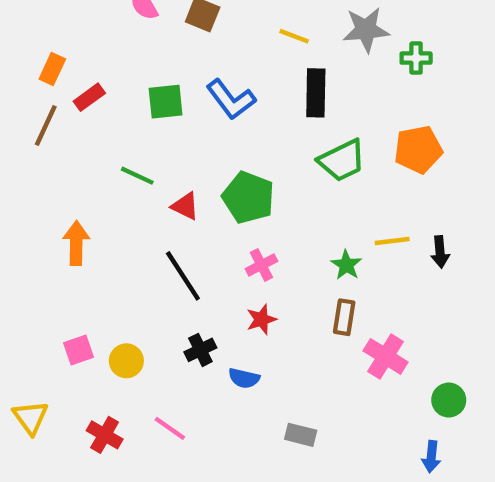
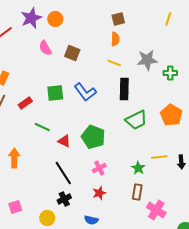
red rectangle: (89, 97) -> (25, 103), moved
orange pentagon: (418, 150) -> (171, 115), turned -30
black cross: (200, 350) -> (64, 199), moved
yellow circle: (126, 361) -> (47, 218), moved

